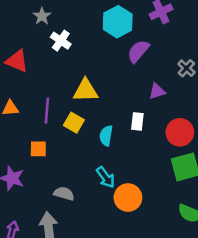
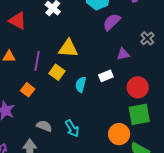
white rectangle: (137, 121) -> (106, 76), turned 56
orange square: (38, 149) -> (28, 90), turned 32
cyan arrow: (106, 177) -> (72, 128), moved
orange circle: (128, 198) -> (119, 134), moved

